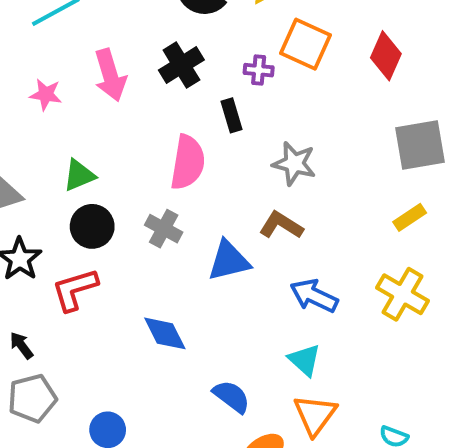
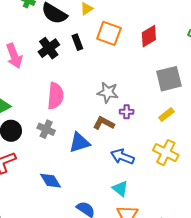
red diamond: (386, 56) -> (149, 36), turned 40
purple cross: (259, 70) -> (127, 112), moved
black rectangle: (231, 115) -> (77, 42), moved

